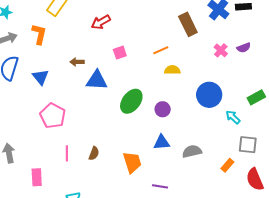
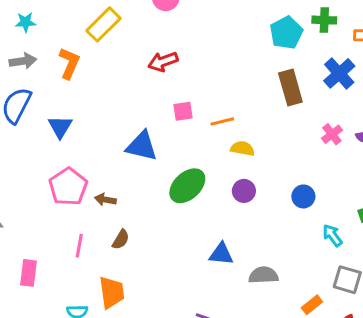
orange line: (161, 50) -> (222, 121), moved
brown arrow: (77, 62) -> (105, 200), moved
yellow semicircle: (172, 70) -> (242, 148), moved
blue circle: (209, 95) -> (303, 196), size x0.6
purple circle: (163, 109) -> (244, 191), moved
brown semicircle: (94, 153) -> (121, 240), moved
orange trapezoid: (132, 162) -> (112, 292), moved

